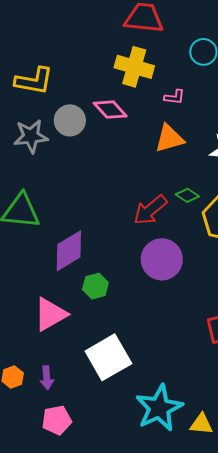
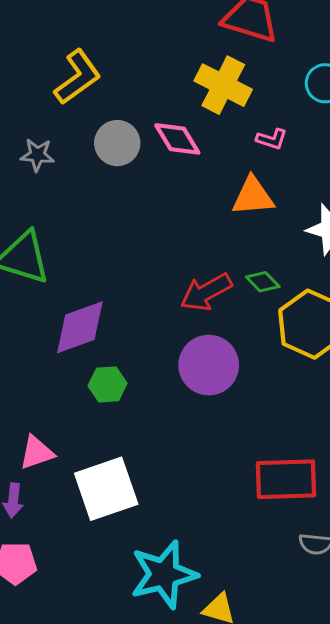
yellow L-shape: (34, 81) -> (78, 77), turned -57
gray star: (31, 136) -> (37, 155), moved, size x0.7
pink triangle: (50, 314) -> (37, 453), moved, size x0.7

